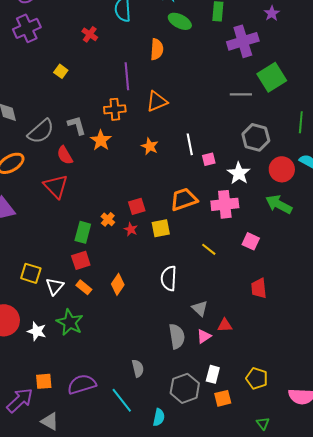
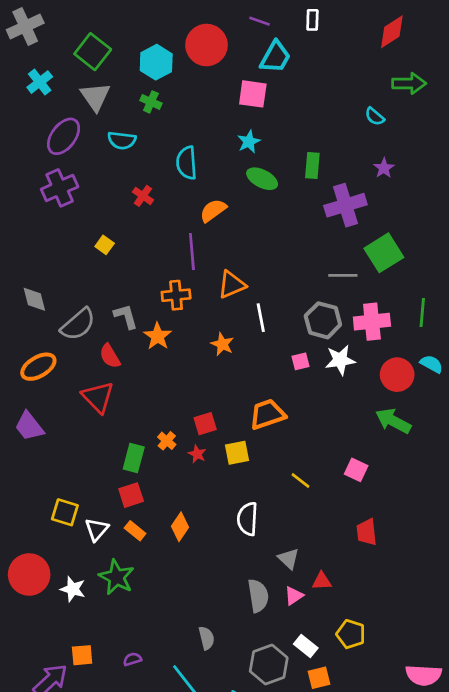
orange semicircle: (157, 49) -> (213, 210), moved, turned -130
gray hexagon: (256, 137) -> (323, 320), moved
white line: (190, 144) -> (261, 318), moved
white star: (239, 173) -> (340, 360), moved, turned 30
pink cross: (225, 204) -> (372, 322), moved
white rectangle: (213, 374) -> (306, 646), turned -66
yellow pentagon: (257, 378) -> (351, 634), moved
purple semicircle: (82, 384) -> (132, 659), size x0.5

